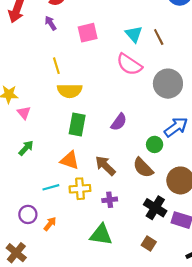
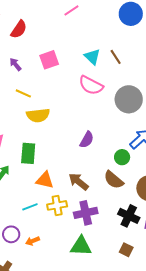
purple arrow: (51, 23) -> (15, 64), moved
yellow line: (56, 66) -> (23, 93), turned -42
green rectangle: (77, 125) -> (28, 153), moved
purple cross: (110, 200) -> (86, 213), size x1.6
orange arrow: (50, 224) -> (33, 241), turned -144

